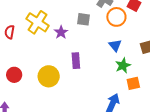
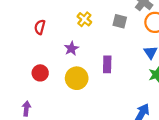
yellow cross: (37, 22) -> (84, 19), moved, size x0.6
purple star: (61, 32) -> (71, 48), moved

